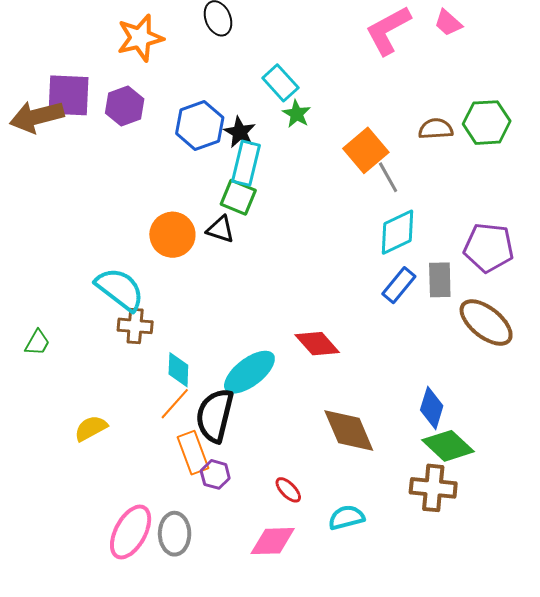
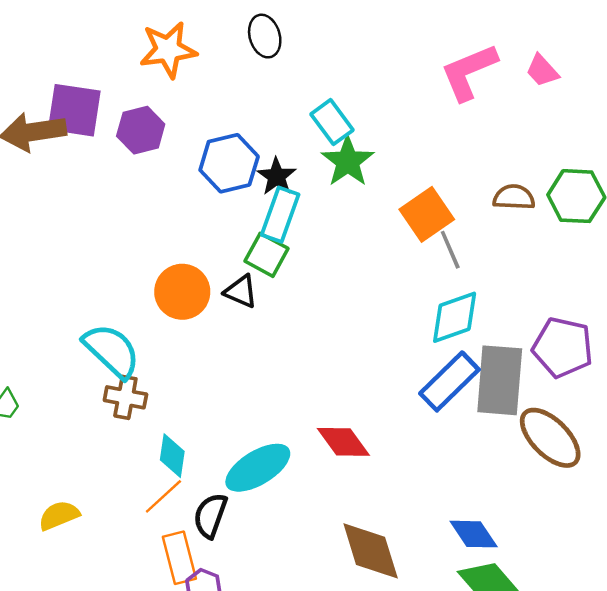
green star: (297, 114) -> (348, 161), size x1.5
gray rectangle: (440, 280) -> (500, 380), size x1.6
blue rectangle: (399, 285) -> (449, 381), size x1.4
blue diamond: (432, 408) -> (474, 534), turned -57
black semicircle: (215, 415) -> (210, 516), size x0.7

